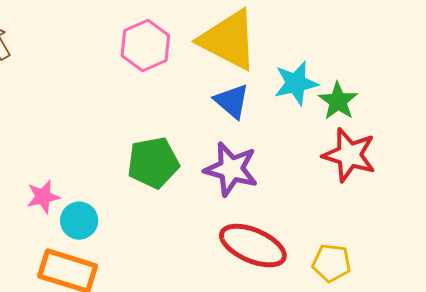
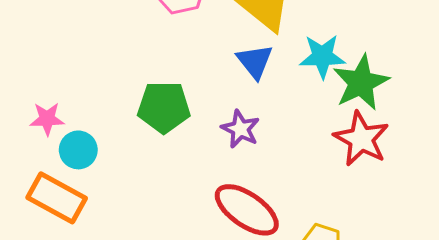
green star: (338, 101) -> (361, 83), size x1.4
purple star: (231, 169) -> (240, 129), size x0.7

